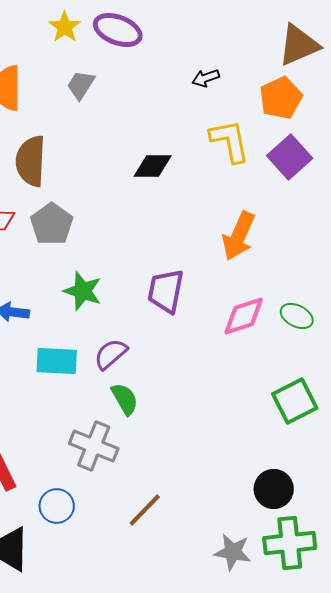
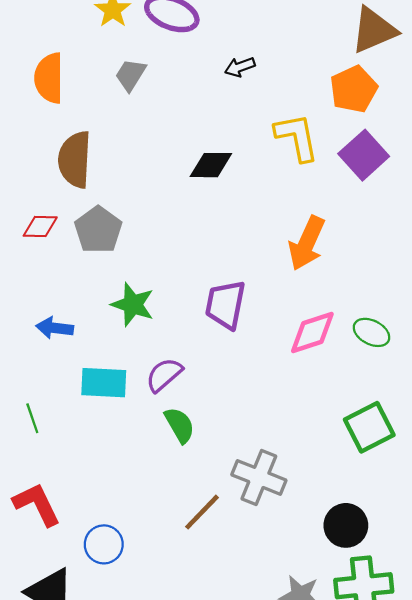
black arrow: (206, 78) -> (240, 67), moved
gray cross: (94, 446) -> (259, 477), moved
brown line: (145, 510) -> (202, 512), moved

